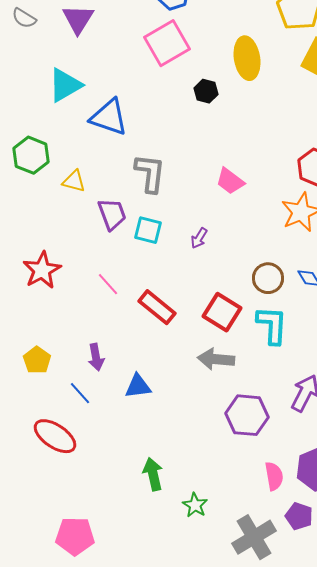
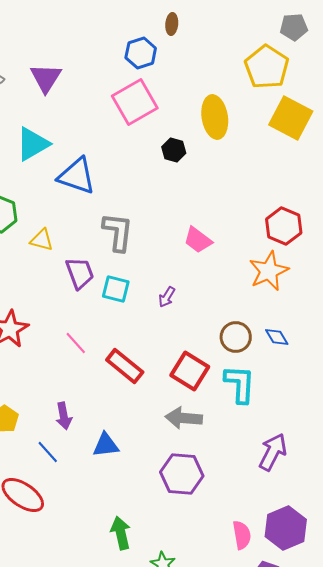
purple hexagon: (247, 415) -> (182, 474), moved

